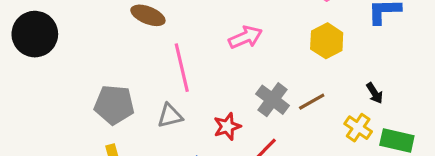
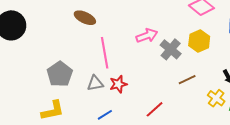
gray cross: (273, 100) -> (171, 49), moved
gray pentagon: (114, 105) -> (60, 74), turned 30
red star: (227, 127) -> (118, 84), moved

